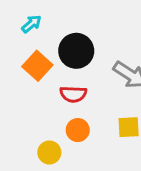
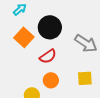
red semicircle: (73, 94) -> (48, 56), turned -36

